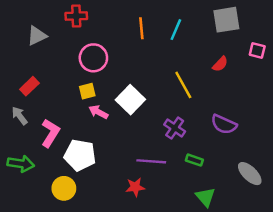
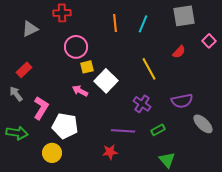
pink square: (257, 50) -> (209, 41), turned 32
yellow square: (87, 91) -> (87, 67), moved
purple semicircle: (224, 124) -> (182, 101), turned -35
green rectangle: (194, 160) -> (158, 130), turned -48
gray ellipse: (250, 174) -> (203, 124), moved

